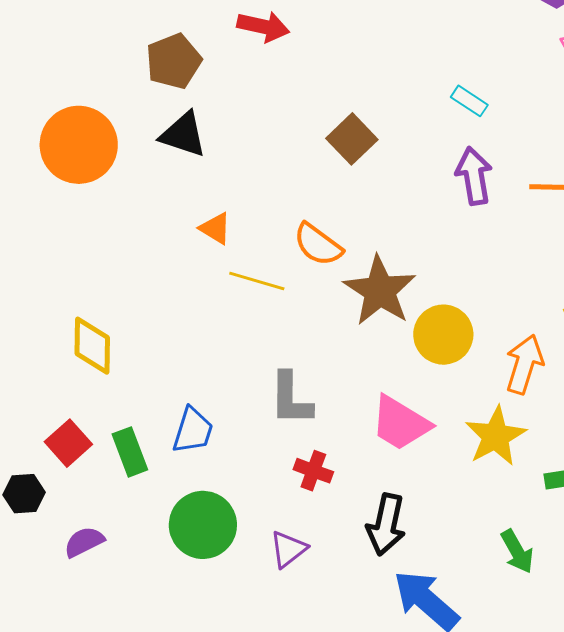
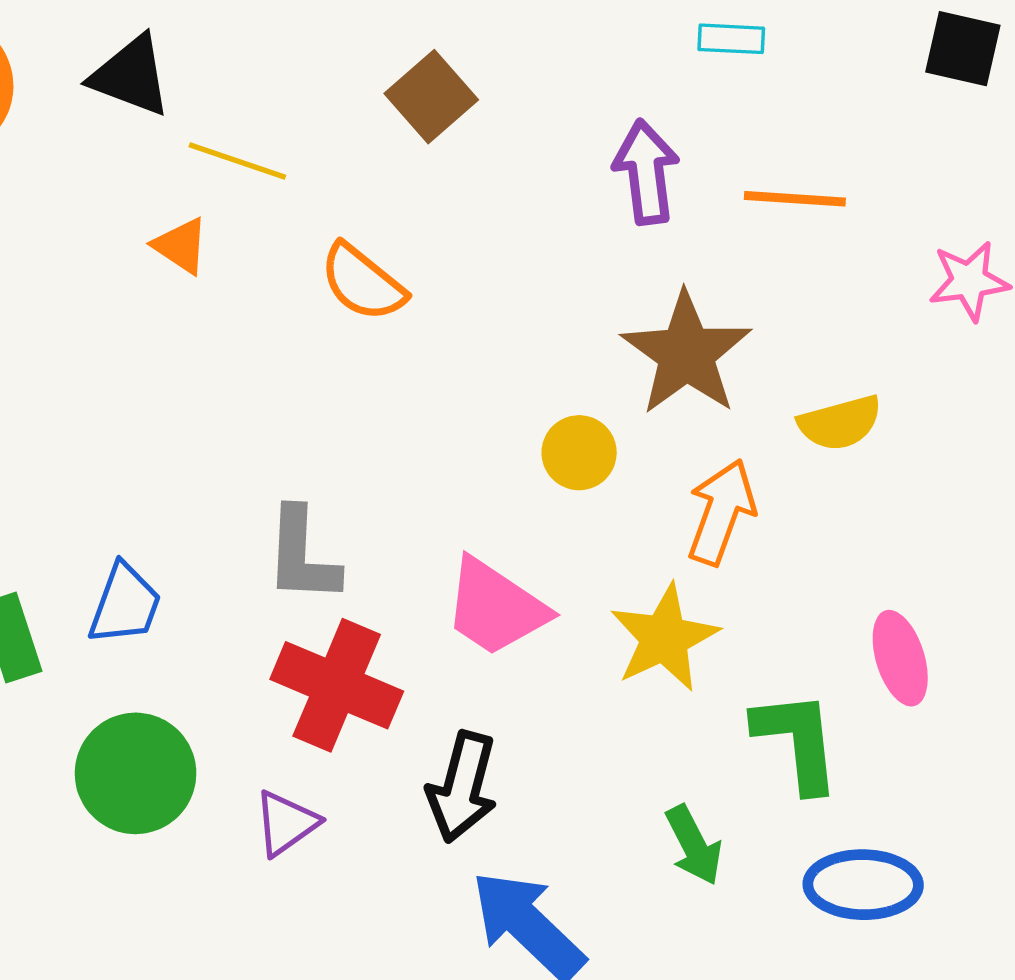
cyan rectangle: (469, 101) -> (731, 39), moved, turned -33
yellow line: (257, 281) -> (237, 161), moved
brown star: (380, 291) -> (686, 354), moved
yellow circle: (443, 335) -> (579, 453), size x0.7
red cross: (313, 471) -> (337, 685), size x1.8

